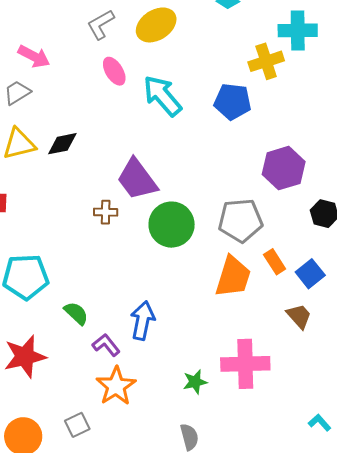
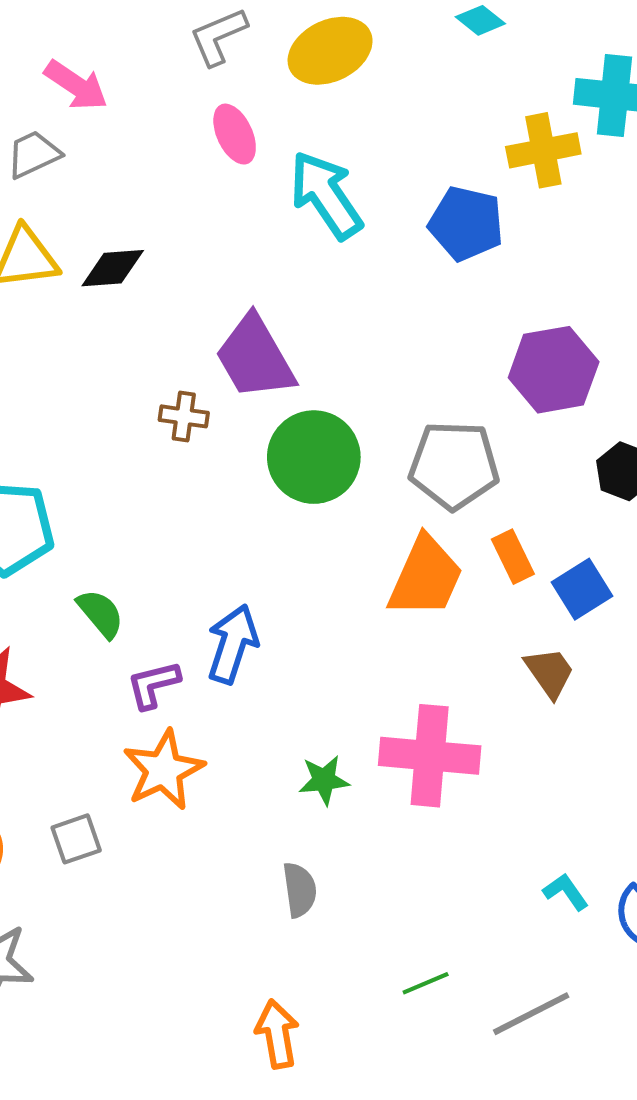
purple L-shape: (106, 345) -> (153, 685), turned -72

